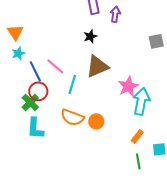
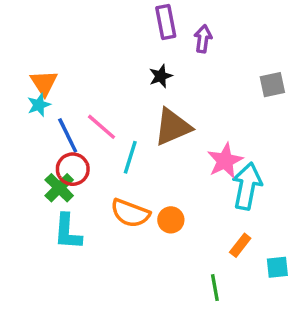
orange triangle: (15, 32) -> (44, 83), moved
green line: (138, 161) -> (215, 288), moved

